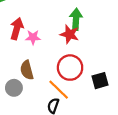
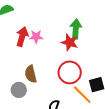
pink star: (33, 37) -> (36, 37), moved
orange line: (59, 90) -> (82, 95), moved

